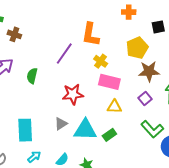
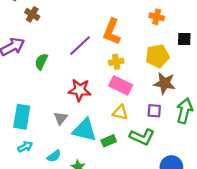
yellow cross: (101, 61) -> (116, 62), turned 32
purple square: (145, 98) -> (154, 111), turned 32
gray triangle: (61, 124) -> (61, 118), turned -32
green L-shape: (152, 129) -> (142, 137), moved, turned -35

